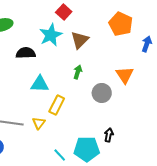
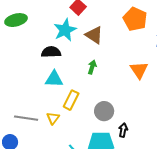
brown triangle: (80, 40) -> (94, 35), turned -42
black semicircle: (26, 53) -> (51, 52), moved
gray circle: (102, 93) -> (104, 111), moved

